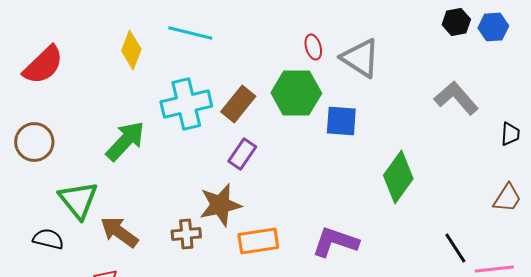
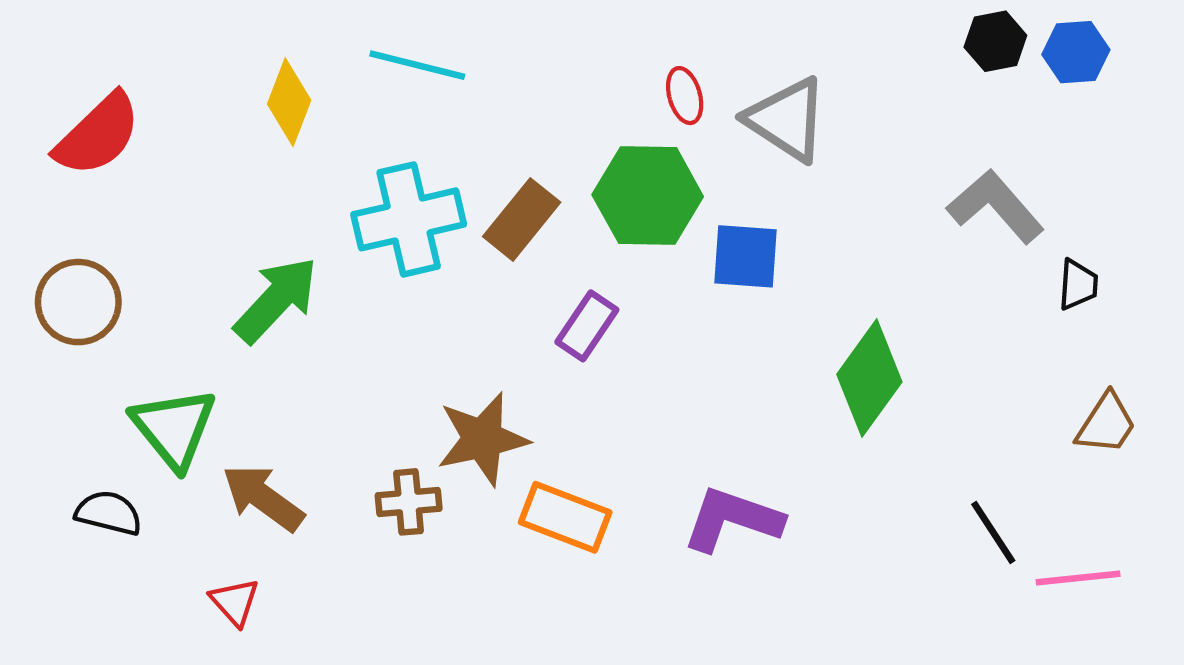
black trapezoid: (510, 134) -> (1078, 285), moved
purple rectangle: (242, 154) -> (587, 326), moved
orange rectangle: (258, 241) -> (565, 517), turned 30

